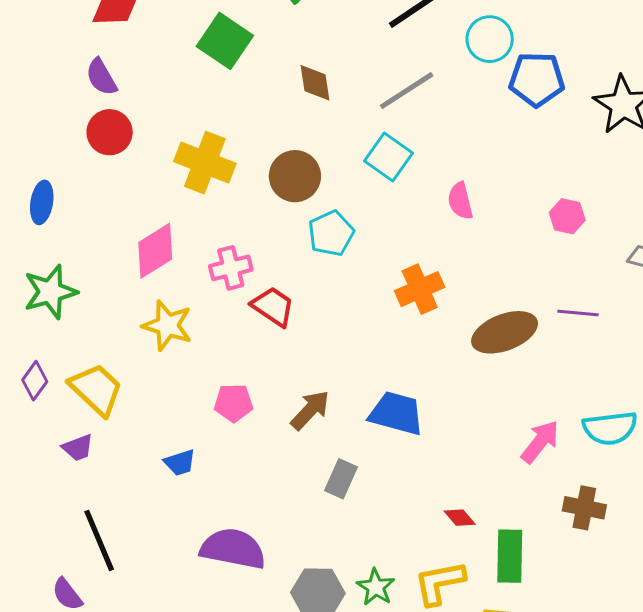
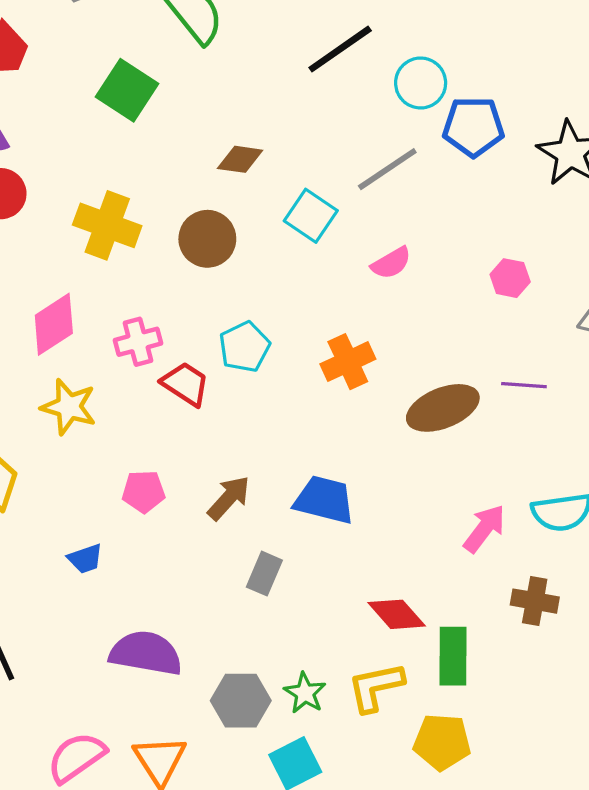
brown diamond: (315, 83) -> (240, 159), moved, turned -72
gray line: (407, 91) -> (387, 169), moved
pink semicircle: (460, 201) -> (391, 263), turned -105
cyan pentagon: (331, 233) -> (244, 347), moved
red diamond: (460, 518) -> (397, 614), size x1.6

